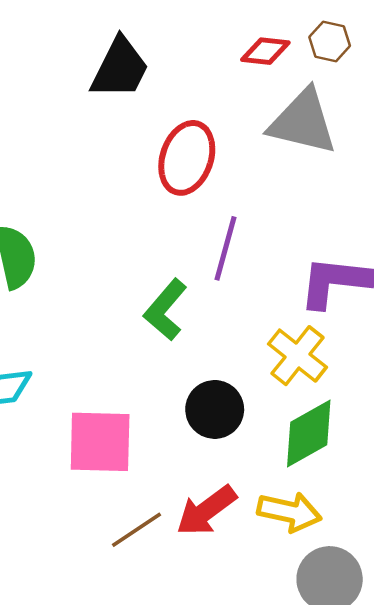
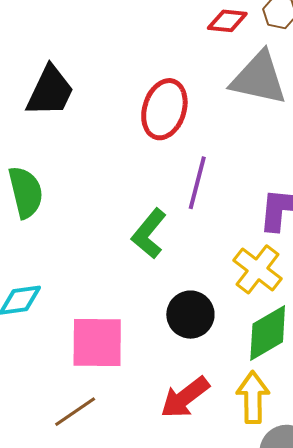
black trapezoid: (120, 68) -> (50, 91), moved
yellow arrow: (289, 512) -> (253, 397), turned -102
brown line: (136, 530) -> (75, 412), moved

